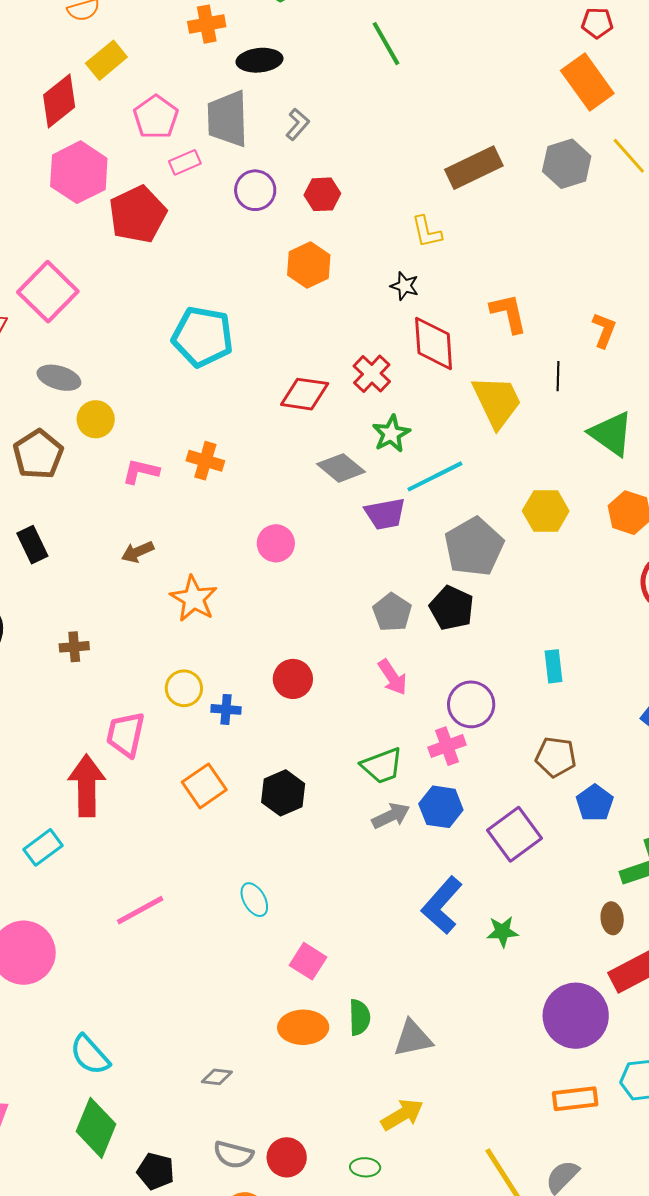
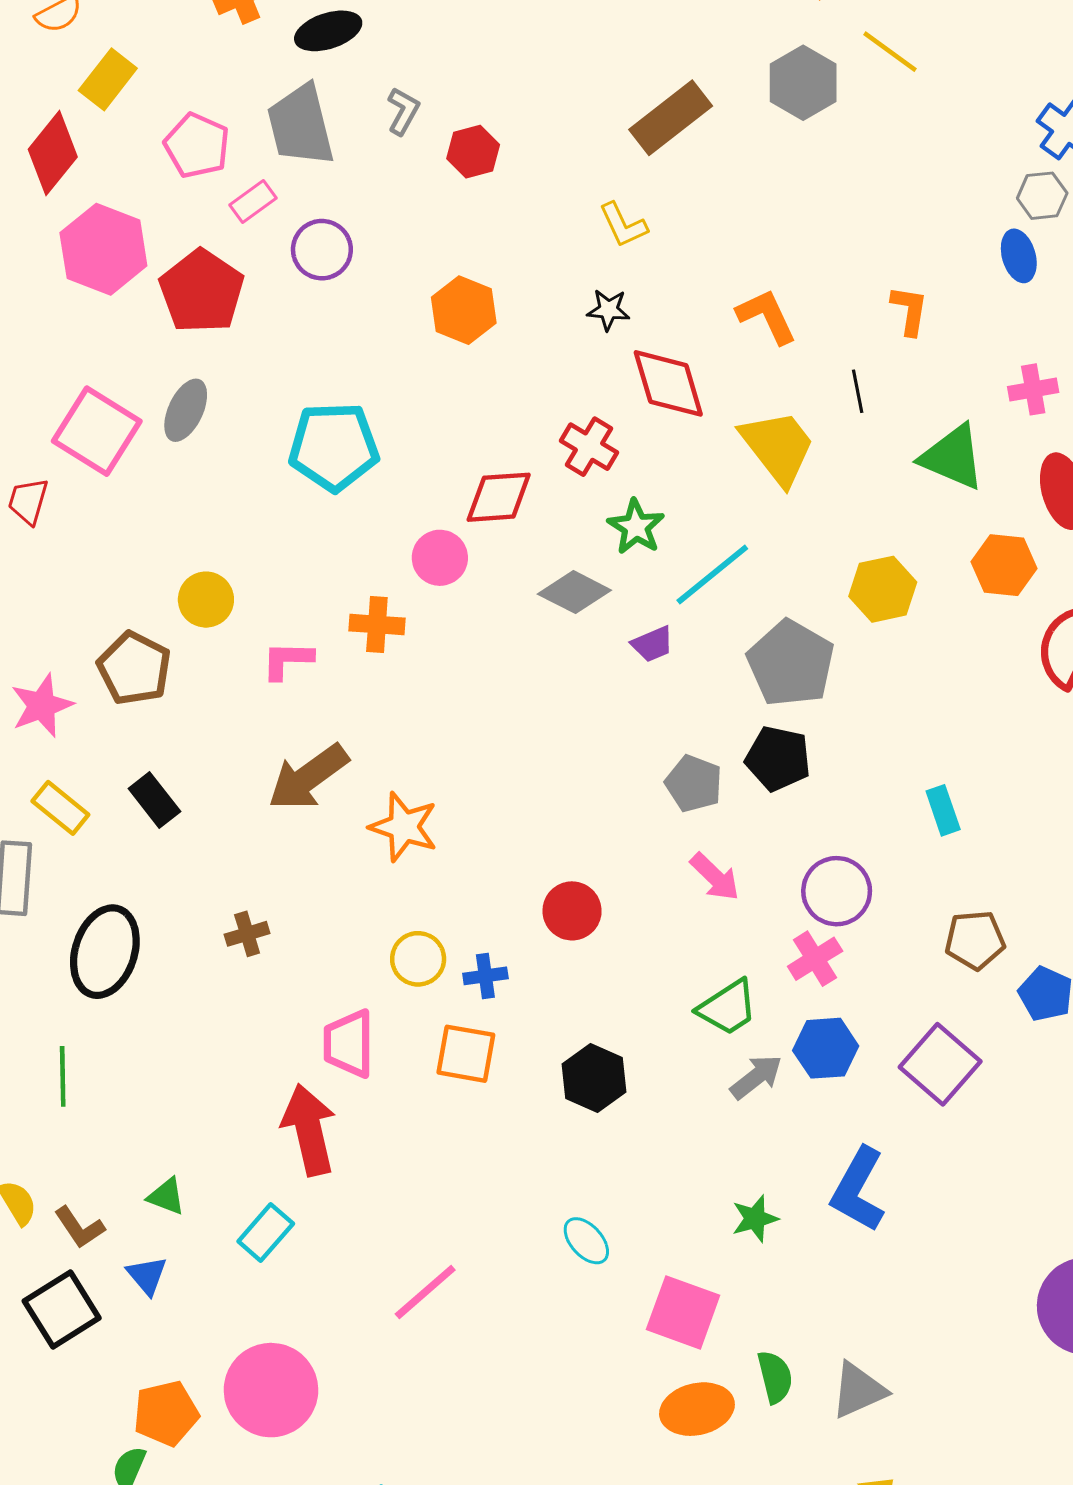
purple circle: (255, 190) -> (322, 250), moved
red hexagon: (322, 194) -> (473, 152), moved
gray ellipse: (59, 378) -> (186, 410), moved, turned -69
purple trapezoid: (385, 514) -> (652, 644), size x0.7
pink circle: (276, 543) -> (440, 558), moved
brown arrow: (138, 552) -> (308, 777), size x1.8
orange square: (204, 786) -> (466, 1054), moved, turned -33
green star: (502, 932) -> (755, 1219), moved
pink square: (308, 961) -> (683, 1312), size x1.4

